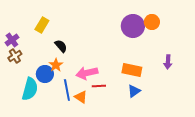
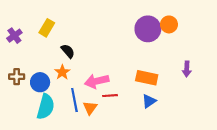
purple cross: (12, 40) -> (14, 36), moved
brown cross: (15, 56) -> (17, 77), moved, turned 32
blue circle: (45, 74) -> (40, 82), moved
cyan semicircle: (30, 89) -> (46, 107), moved
orange triangle: (81, 97) -> (90, 108), turned 32

